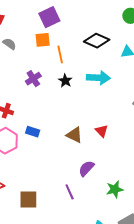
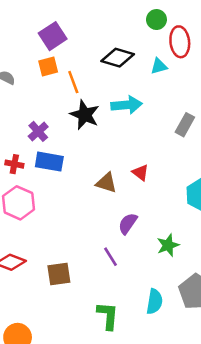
purple cross: (33, 79) -> (38, 131), moved
black star: (65, 81) -> (85, 115), size x1.6
blue rectangle: (33, 132) -> (49, 162), moved, size x1.5

